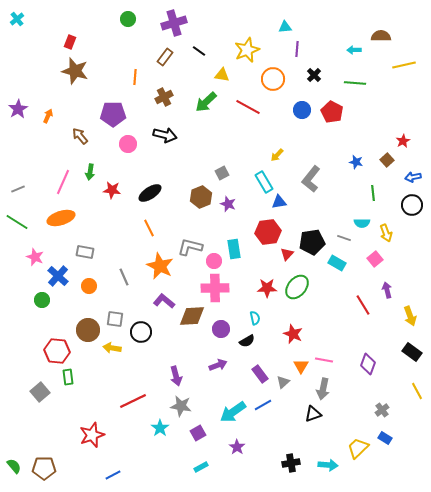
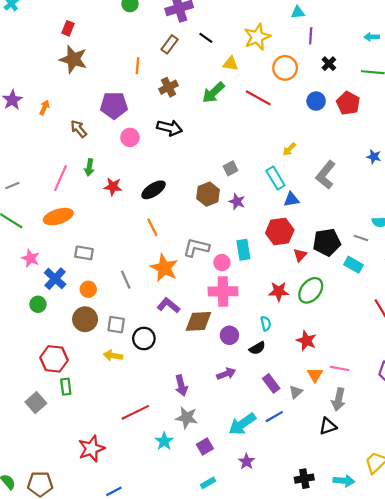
brown circle: (88, 330) -> (85, 319), moved

